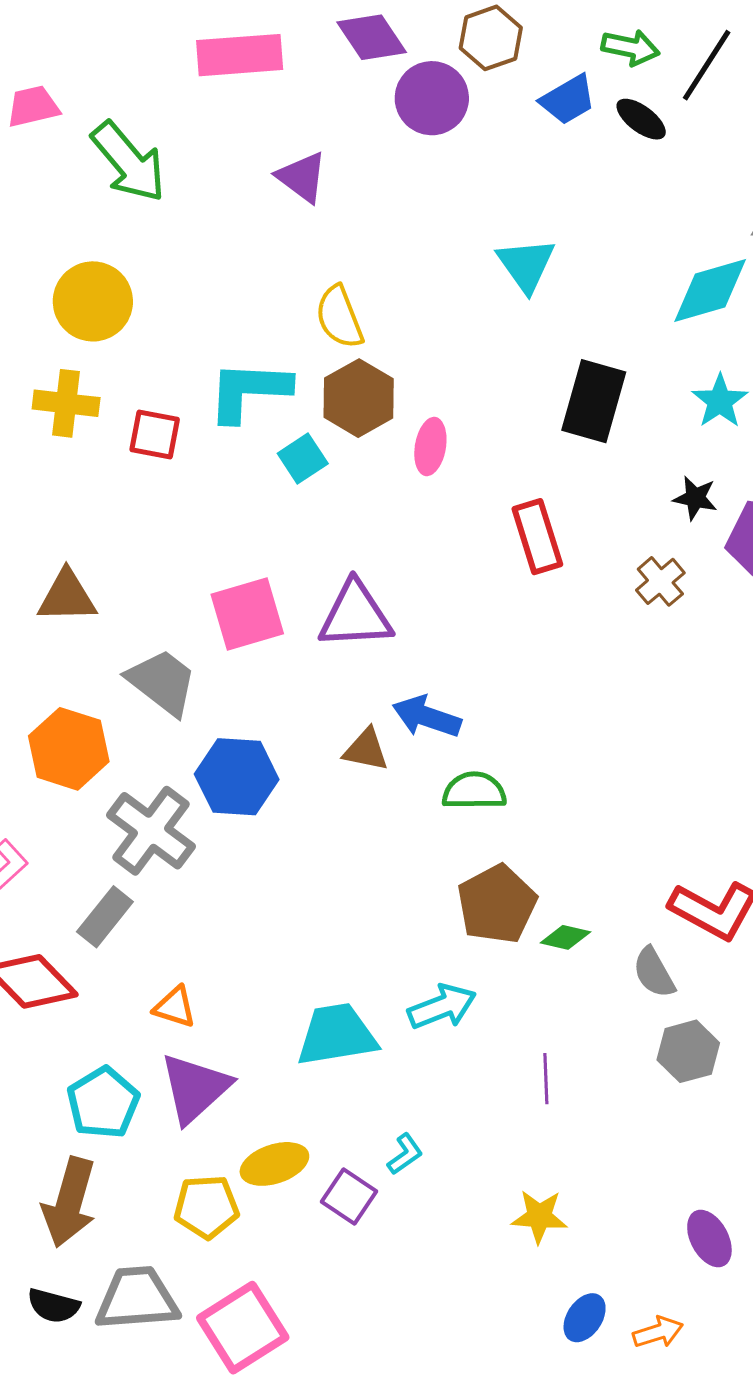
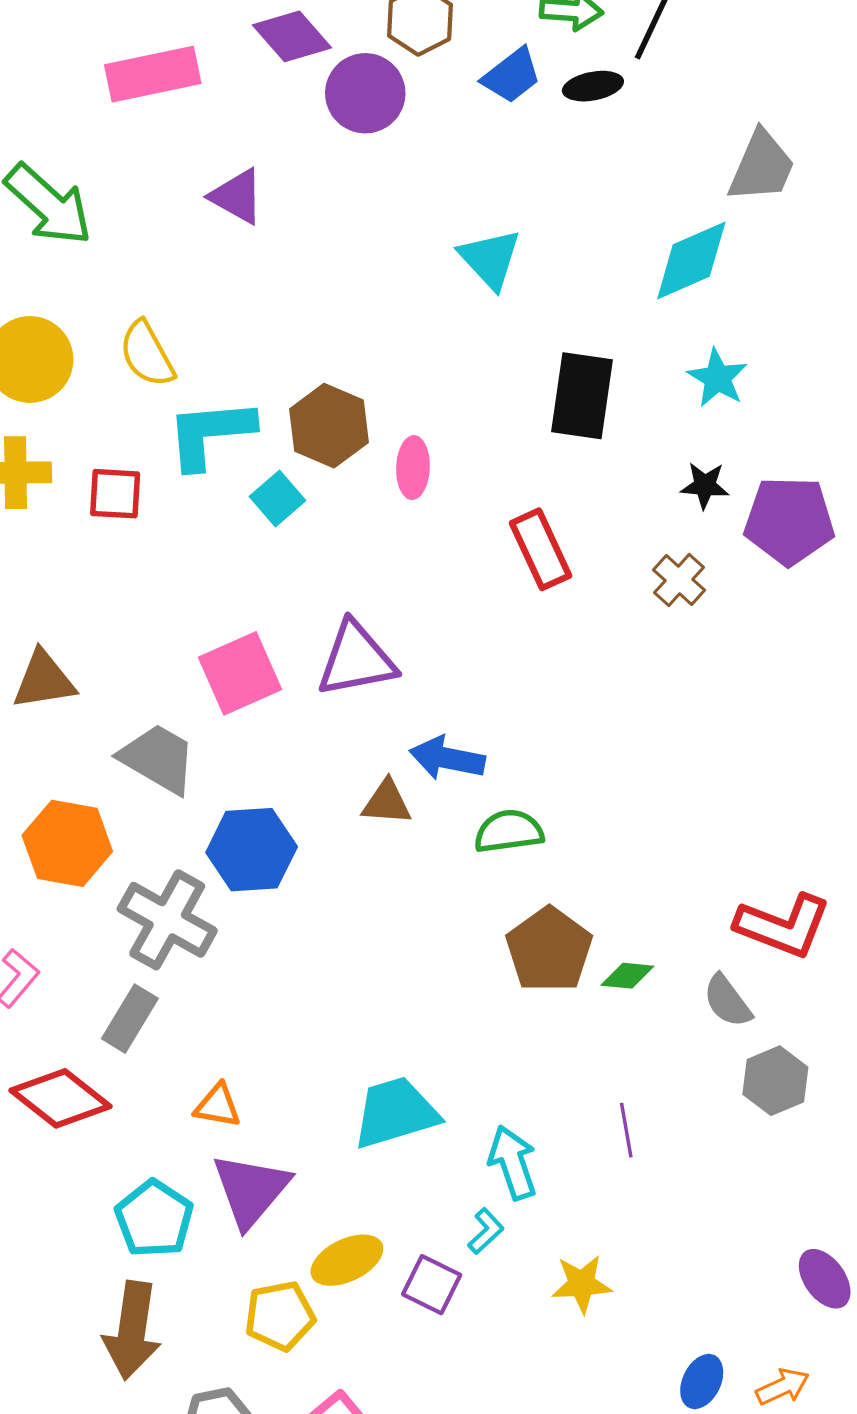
black ellipse: (641, 119) -> (593, 86), turned -40
yellow semicircle: (339, 317) -> (147, 354), moved
cyan arrow: (442, 1007) -> (513, 1163), moved, turned -80
yellow star: (539, 1216) -> (582, 1284), moved

